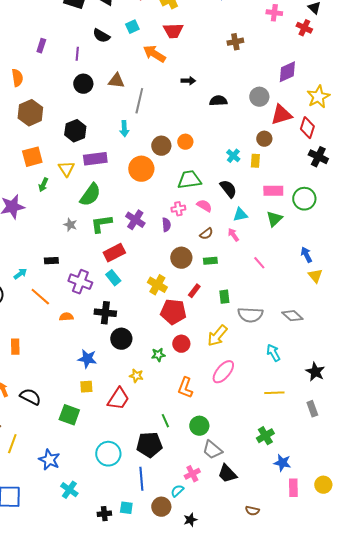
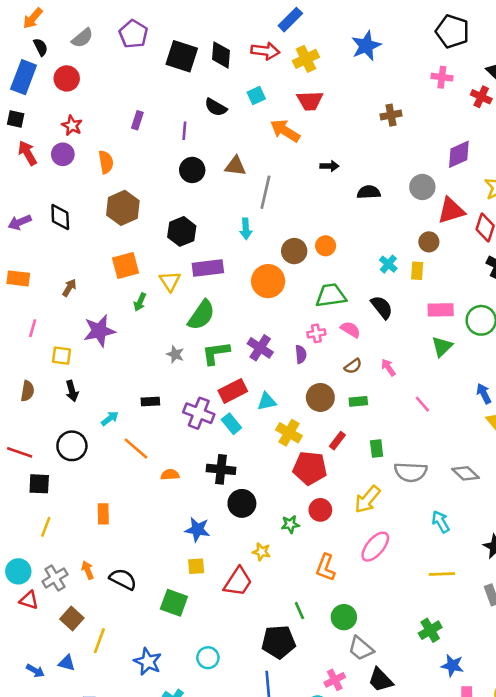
cyan triangle: (240, 215) -> (267, 401), moved
purple cross: (80, 282) -> (199, 413), moved
cyan circle: (108, 454) -> (208, 658), moved, size x0.7

